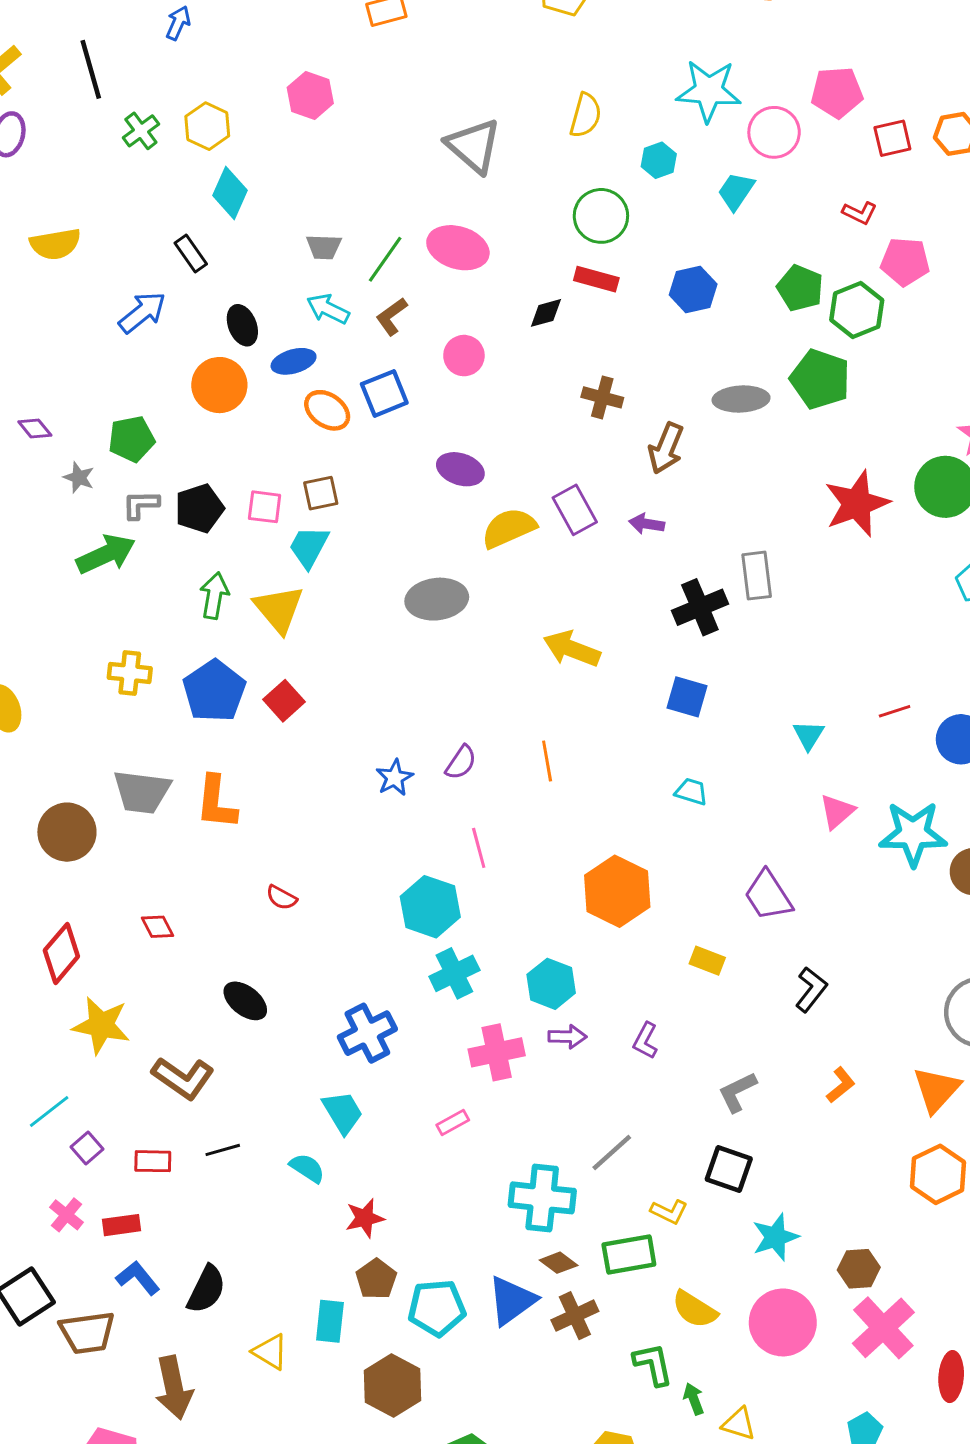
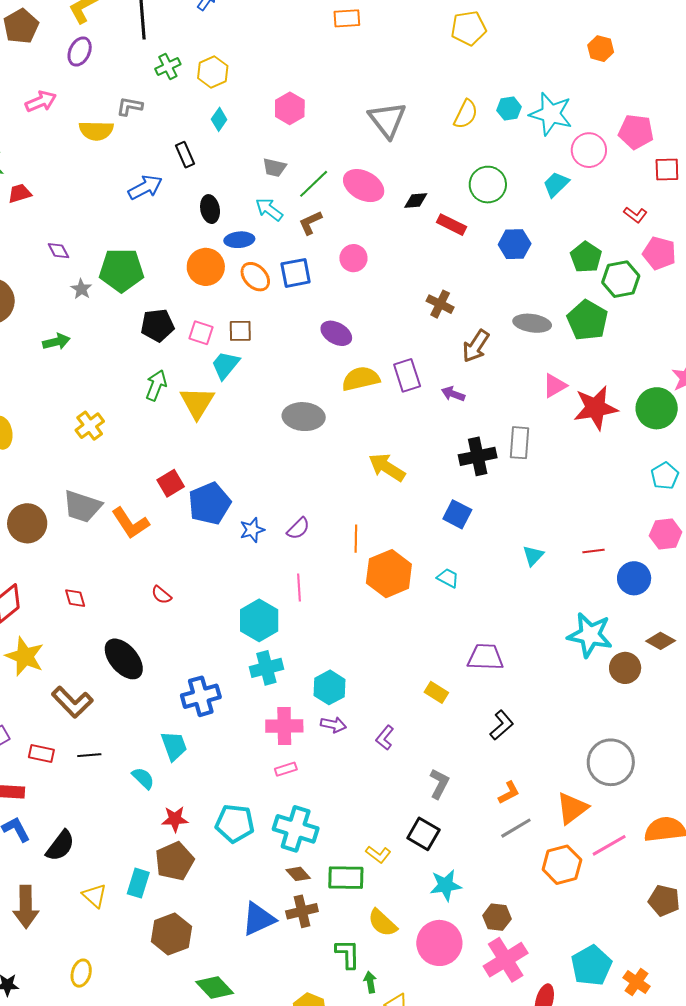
pink hexagon: (310, 95) -> (290, 108), moved
cyan hexagon: (659, 160) -> (509, 109), moved
cyan diamond: (230, 193) -> (219, 119), size x0.7
green circle: (601, 216) -> (488, 185), moved
black diamond: (546, 313) -> (416, 201), moved
orange circle: (219, 385) -> (206, 267), moved
green pentagon: (132, 439) -> (121, 270), size x1.4
gray L-shape: (141, 505) -> (130, 106), moved
green arrow: (106, 554) -> (56, 342), moved, size x0.7
yellow cross: (130, 673) -> (90, 426), turned 36
blue pentagon: (214, 691) -> (210, 503), moved
red square: (284, 701) -> (171, 483), moved
orange L-shape: (216, 802) -> (130, 523), turned -51
pink triangle: (837, 812) -> (555, 386), moved
orange hexagon: (617, 891) -> (389, 574), moved
purple trapezoid: (768, 896) -> (485, 657), turned 114
black ellipse: (245, 1001) -> (124, 659), size x1.4
gray L-shape: (737, 1092) -> (439, 784), turned 132
pink rectangle: (453, 1123) -> (286, 769), moved
gray line: (612, 1153) -> (516, 828), moved
brown pentagon: (376, 1279) -> (175, 861), size x1.4
blue triangle: (512, 1300) -> (258, 919), moved
cyan pentagon: (437, 1308) -> (235, 823), moved

